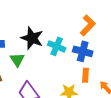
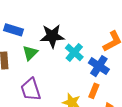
black star: (32, 38) -> (52, 36), turned 30

